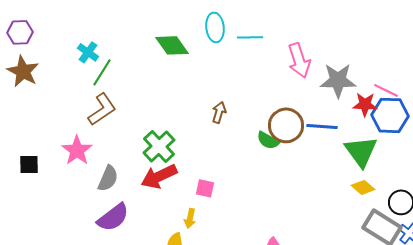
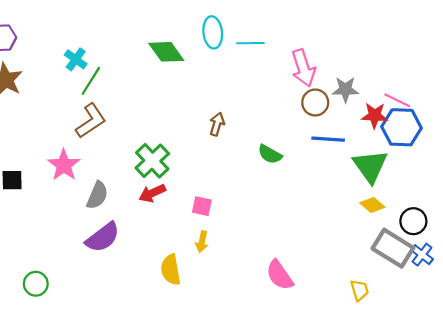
gray star: (338, 80) -> (345, 90), size x0.7
brown circle: (286, 125) -> (315, 102), moved, size x0.7
red arrow: (159, 176) -> (152, 193), size x0.7
yellow arrow: (190, 218) -> (202, 242), moved

